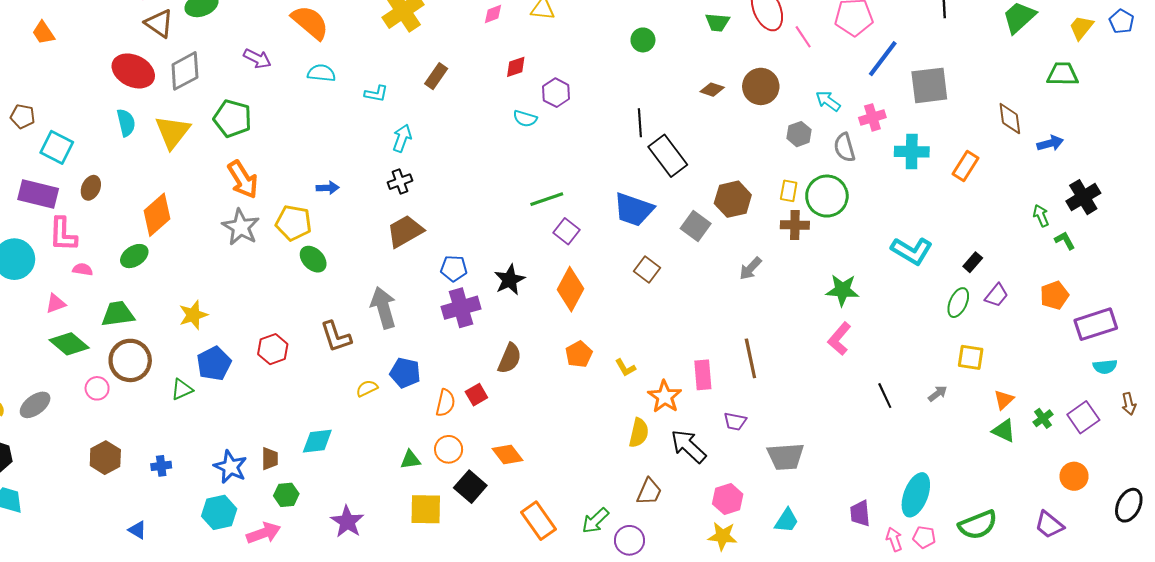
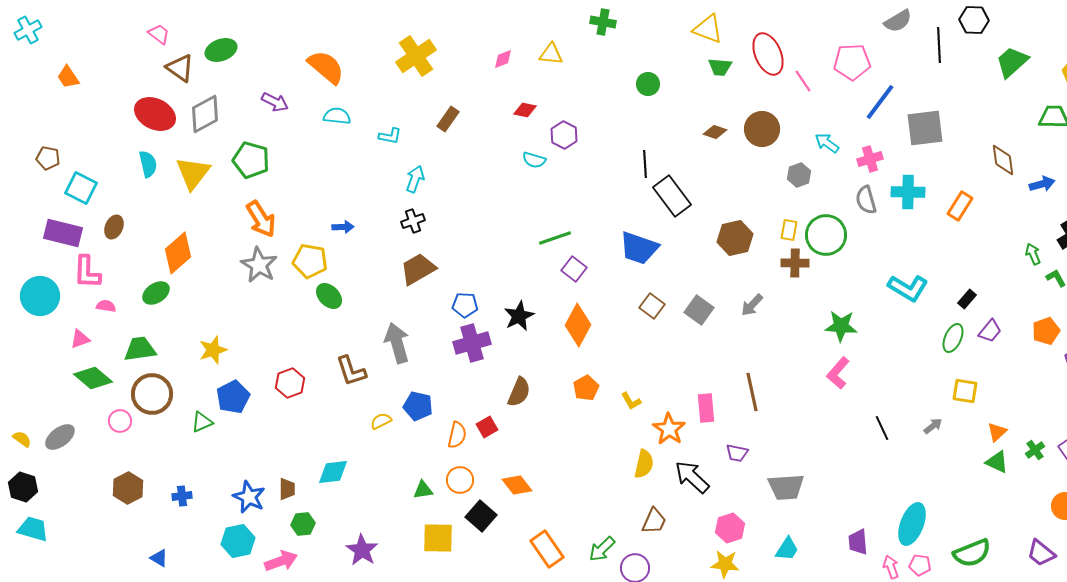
red diamond: (516, 67) -> (525, 110), turned 30
gray semicircle: (845, 147) -> (866, 200), moved
gray square: (696, 226) -> (699, 310), moved

